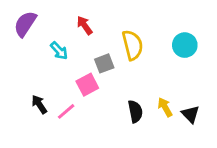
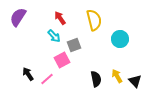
yellow semicircle: (133, 45) -> (94, 20), moved
cyan circle: (185, 45) -> (120, 39), moved
cyan arrow: (59, 51) -> (54, 36), moved

